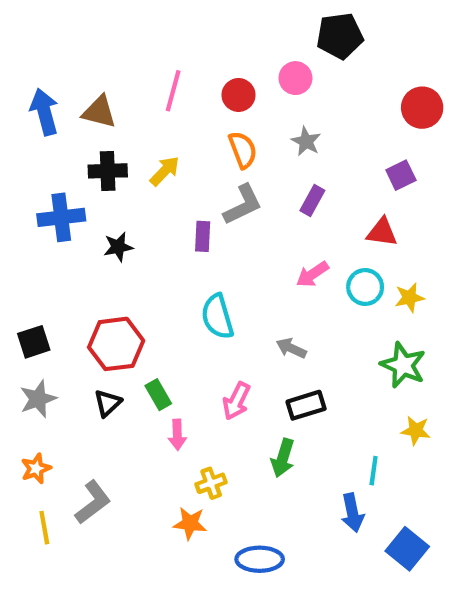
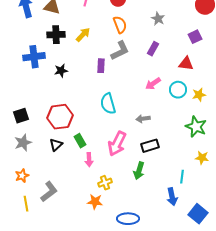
gray star: (306, 141) -> (158, 19), moved
gray arrow: (291, 348) -> (143, 119), turned -32
pink arrow: (236, 401) -> (117, 144), size x1.4

